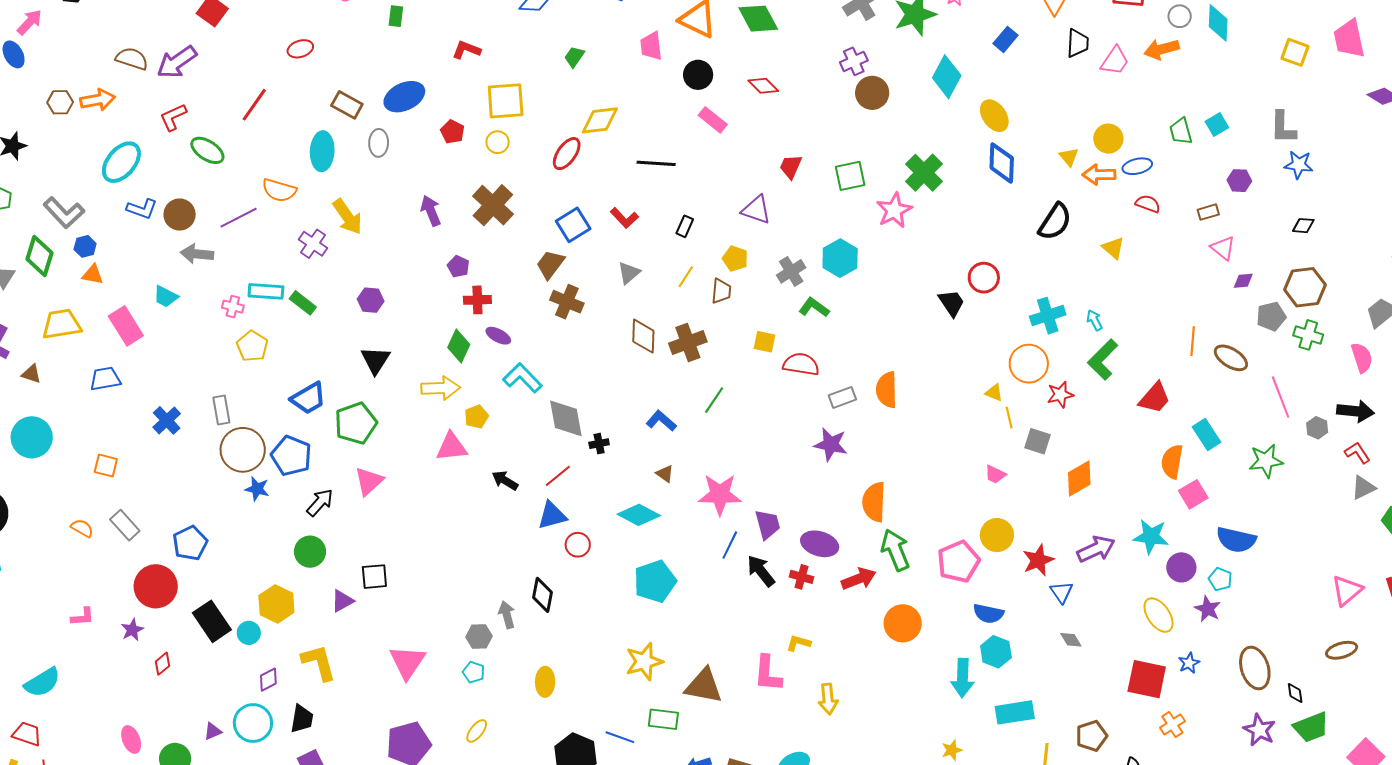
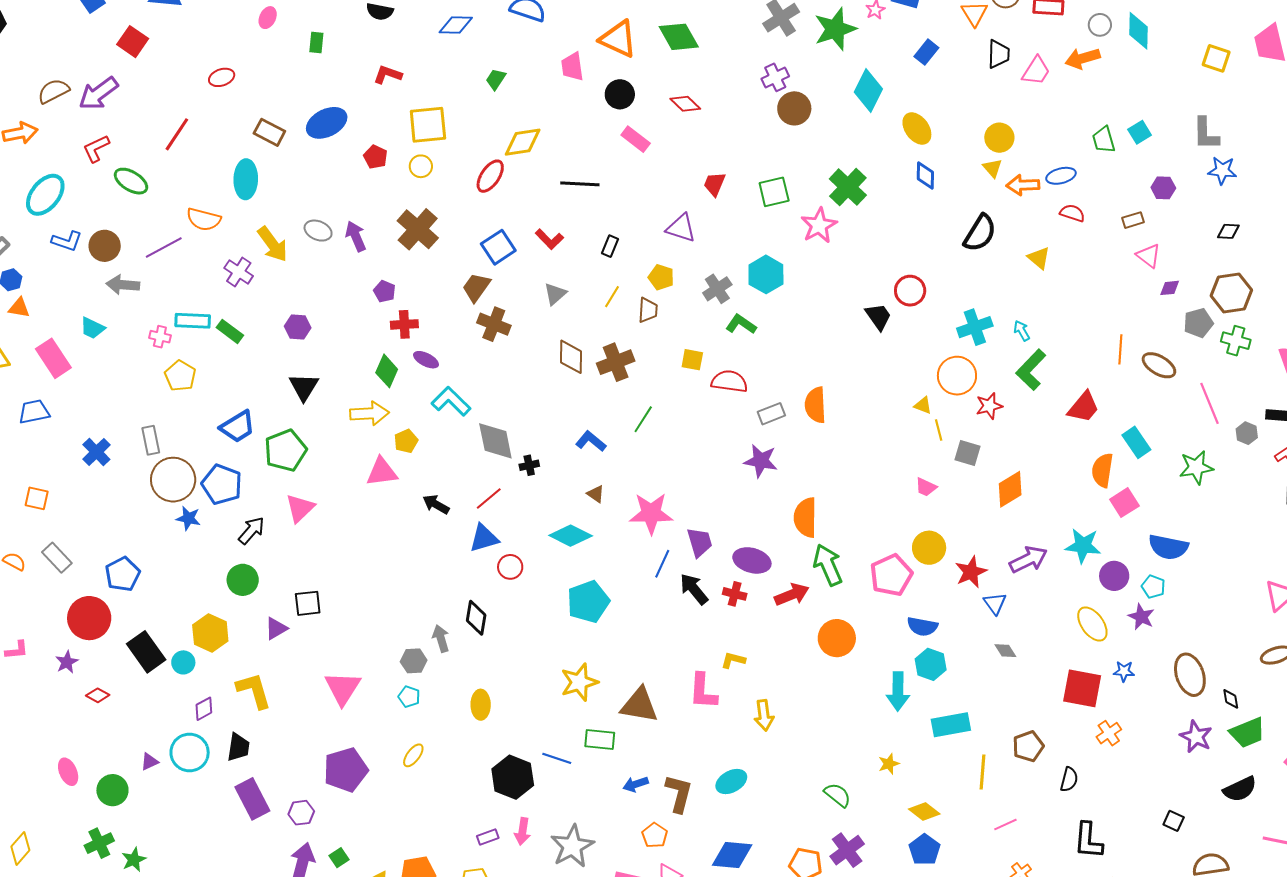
brown semicircle: (132, 59) -> (53, 91), turned -44
yellow circle: (1108, 139) -> (999, 138), moved
gray ellipse: (379, 143) -> (318, 231), moved, turned -68
blue diamond: (1002, 163) -> (925, 176), size x0.7
blue star: (1189, 663) -> (1124, 671), turned 30
red diamond: (162, 664) -> (98, 695), turned 70

